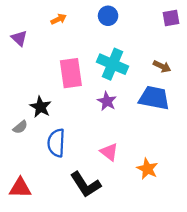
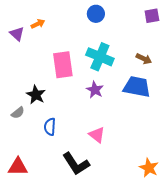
orange arrow: (59, 19) -> (38, 24), moved
blue semicircle: (56, 143) -> (50, 127), size x0.7
orange star: (147, 169) -> (149, 168), moved

